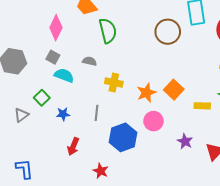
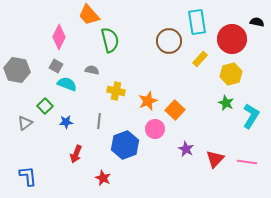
orange square: (174, 90) -> (175, 110), moved
yellow rectangle: (202, 106) -> (200, 59), moved, turned -49

